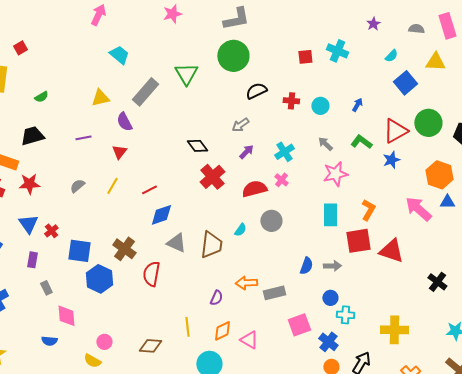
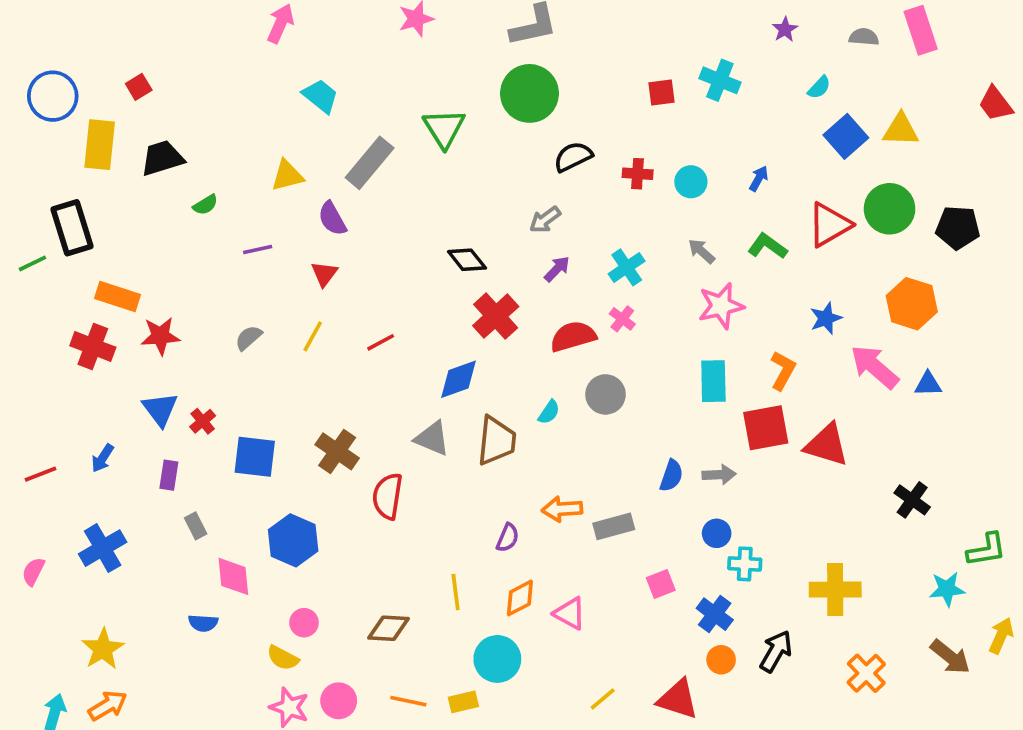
yellow triangle: (435, 62) -> (901, 130), moved
green semicircle: (41, 97) -> (205, 205), moved
black trapezoid: (32, 136) -> (162, 158), moved
blue star: (391, 160) -> (826, 318), moved
blue triangle: (447, 202) -> (928, 384), moved
blue diamond: (161, 215) -> (458, 379), moved
blue hexagon: (99, 279) -> (293, 540), moved
pink square: (299, 325) -> (661, 584), size x0.7

